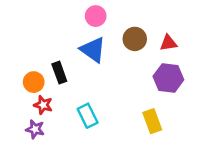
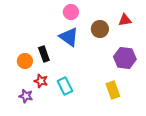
red triangle: (168, 43) -> (125, 20), moved
red star: (43, 105) -> (41, 81), moved

